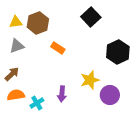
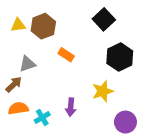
gray triangle: (17, 46) -> (27, 64), moved
black hexagon: (118, 52) -> (120, 57), moved
purple circle: (110, 95) -> (125, 122), moved

